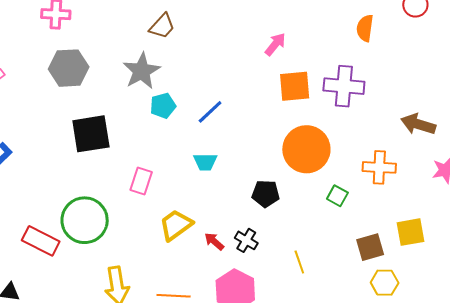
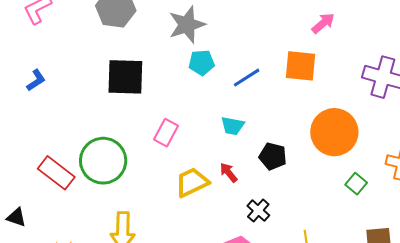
orange square: (295, 86) -> (300, 66), moved
black pentagon: (266, 194) -> (273, 156), moved
red arrow: (214, 241) -> (229, 173), moved

